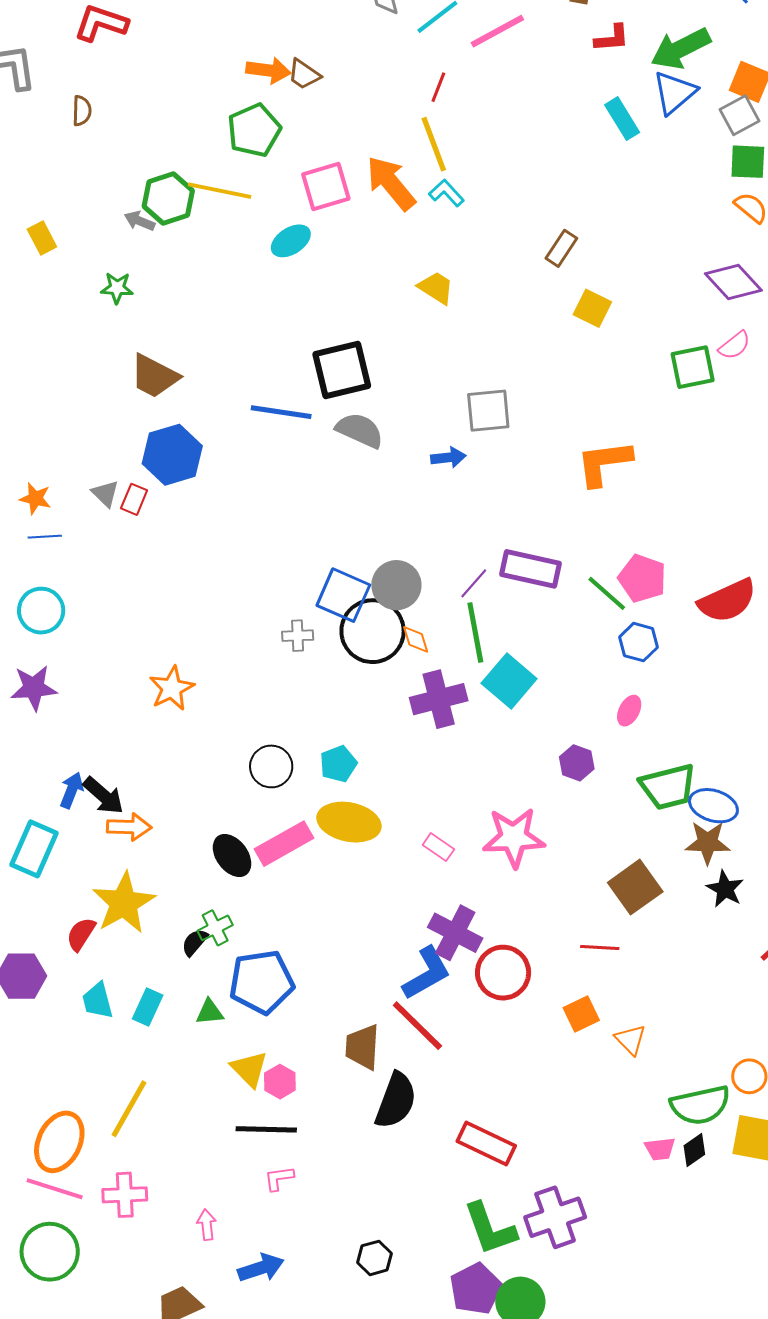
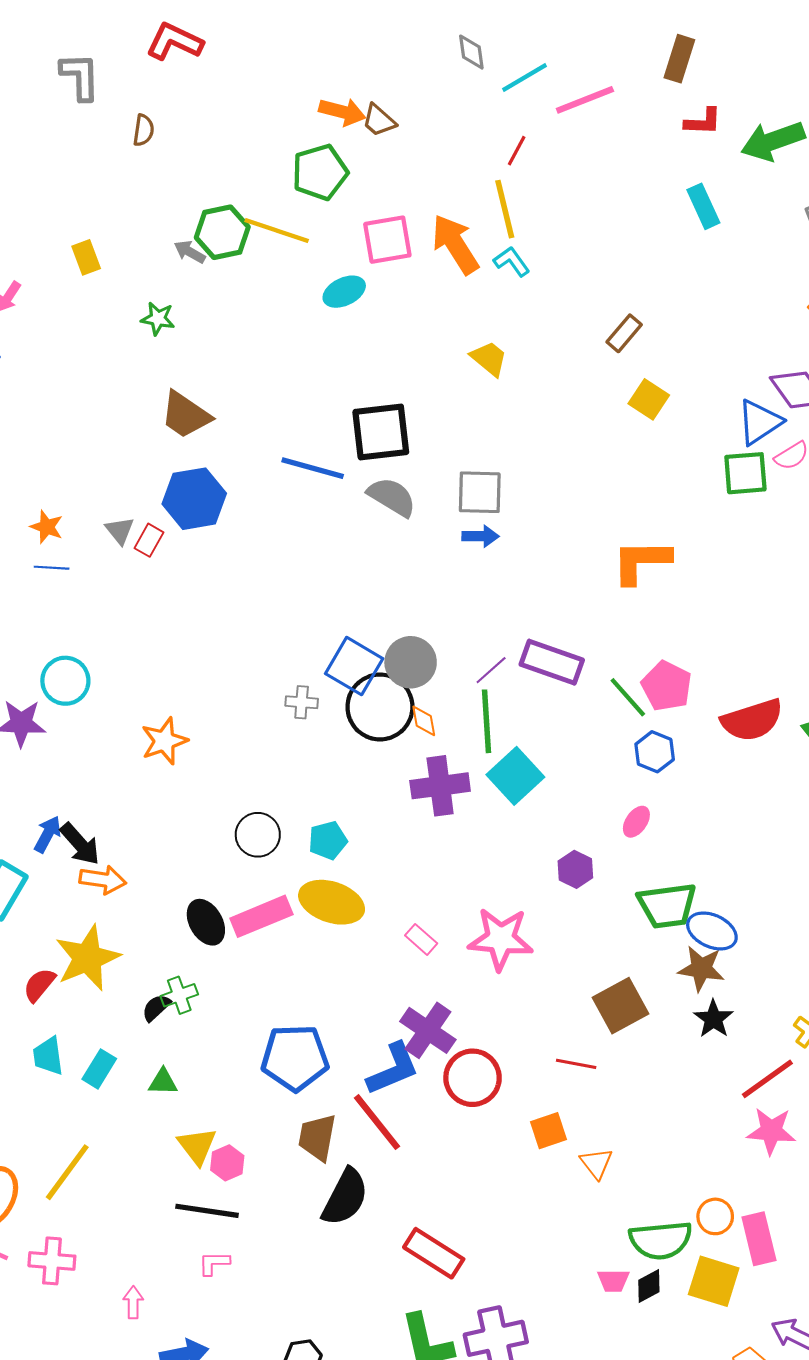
blue triangle: (674, 93) -> (759, 422), moved
gray square: (488, 411) -> (480, 492), moved
cyan circle: (41, 611) -> (65, 681), moved
blue pentagon: (262, 982) -> (295, 1058), moved

